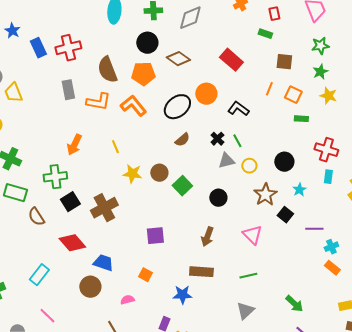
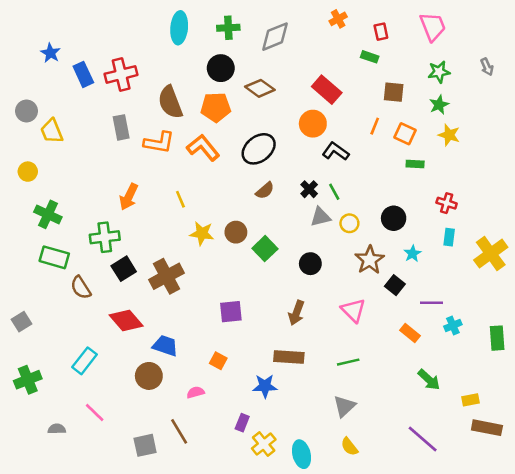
orange circle: (206, 94) -> (313, 124), moved
red cross: (326, 150) -> (447, 203), size x0.7
orange rectangle: (332, 268) -> (410, 333), moved
green arrow: (294, 304) -> (429, 380), moved

